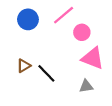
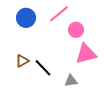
pink triangle: (93, 58) -> (86, 54), turned -35
gray triangle: (86, 86) -> (71, 81), moved

